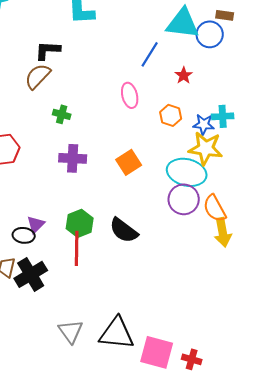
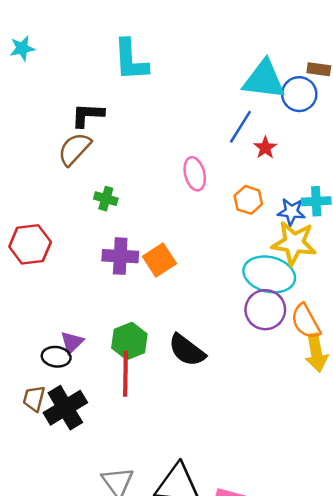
blue line: (150, 54) -> (240, 127), moved
orange square: (129, 162) -> (159, 260), moved

